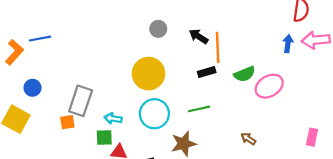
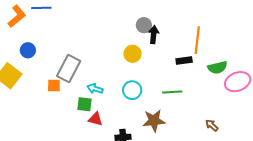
gray circle: (158, 29) -> (144, 25), moved
black arrow: (198, 36) -> (154, 35), moved, turned 54
yellow circle: (149, 74) -> (133, 54), size x0.6
cyan circle: (154, 114) -> (132, 90), size x0.7

